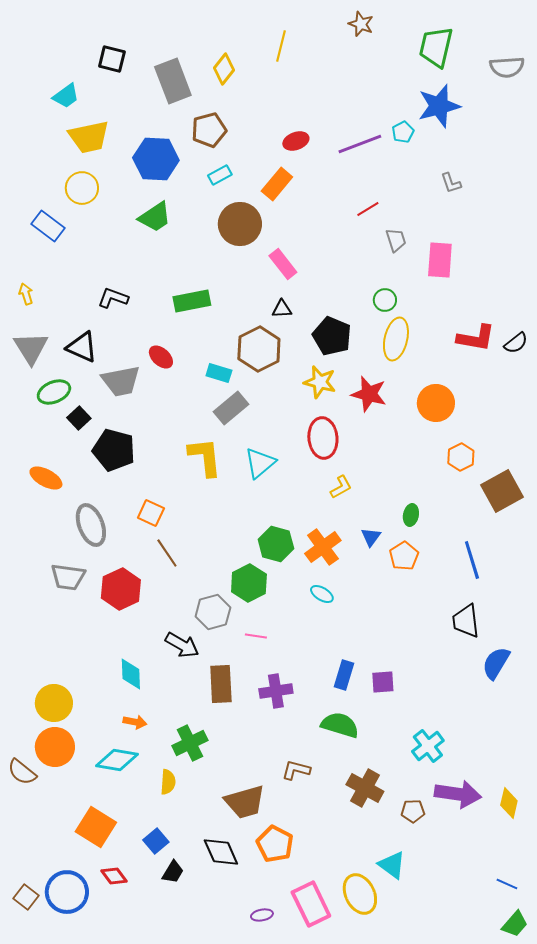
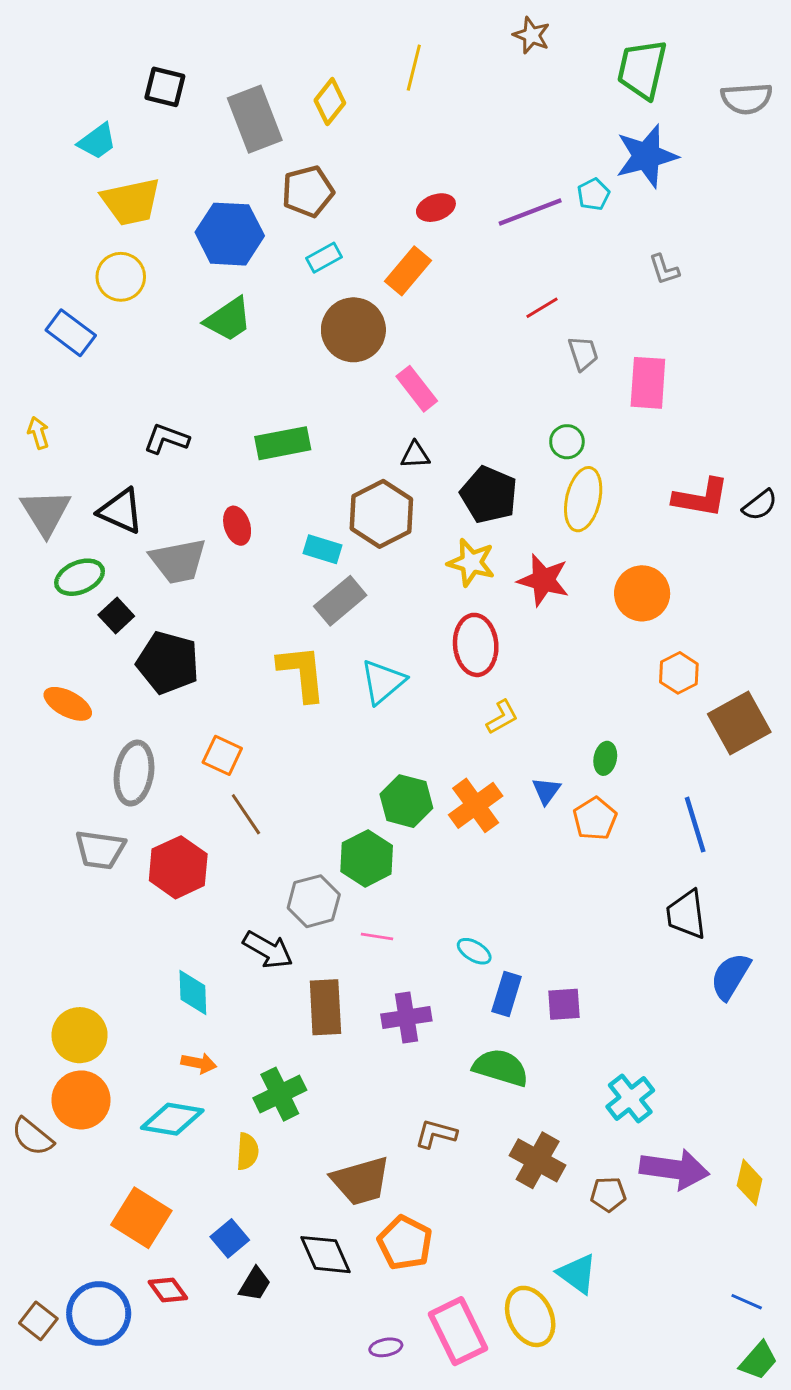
red ellipse: (161, 357) -> (237, 526), turned 30
gray ellipse: (91, 525) -> (134, 773), turned 30
cyan ellipse: (322, 594) -> (474, 951), moved

